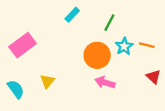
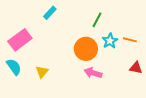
cyan rectangle: (72, 15) -> (50, 13), moved
red triangle: (153, 77) -> (136, 68), turned -32
cyan semicircle: (16, 89) -> (14, 67), moved

